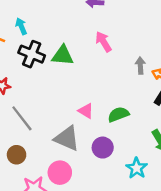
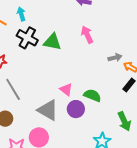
gray arrow: (140, 66) -> (115, 58), turned 72
green semicircle: (118, 114) -> (92, 95), turned 36
purple circle: (103, 148) -> (76, 109), moved

